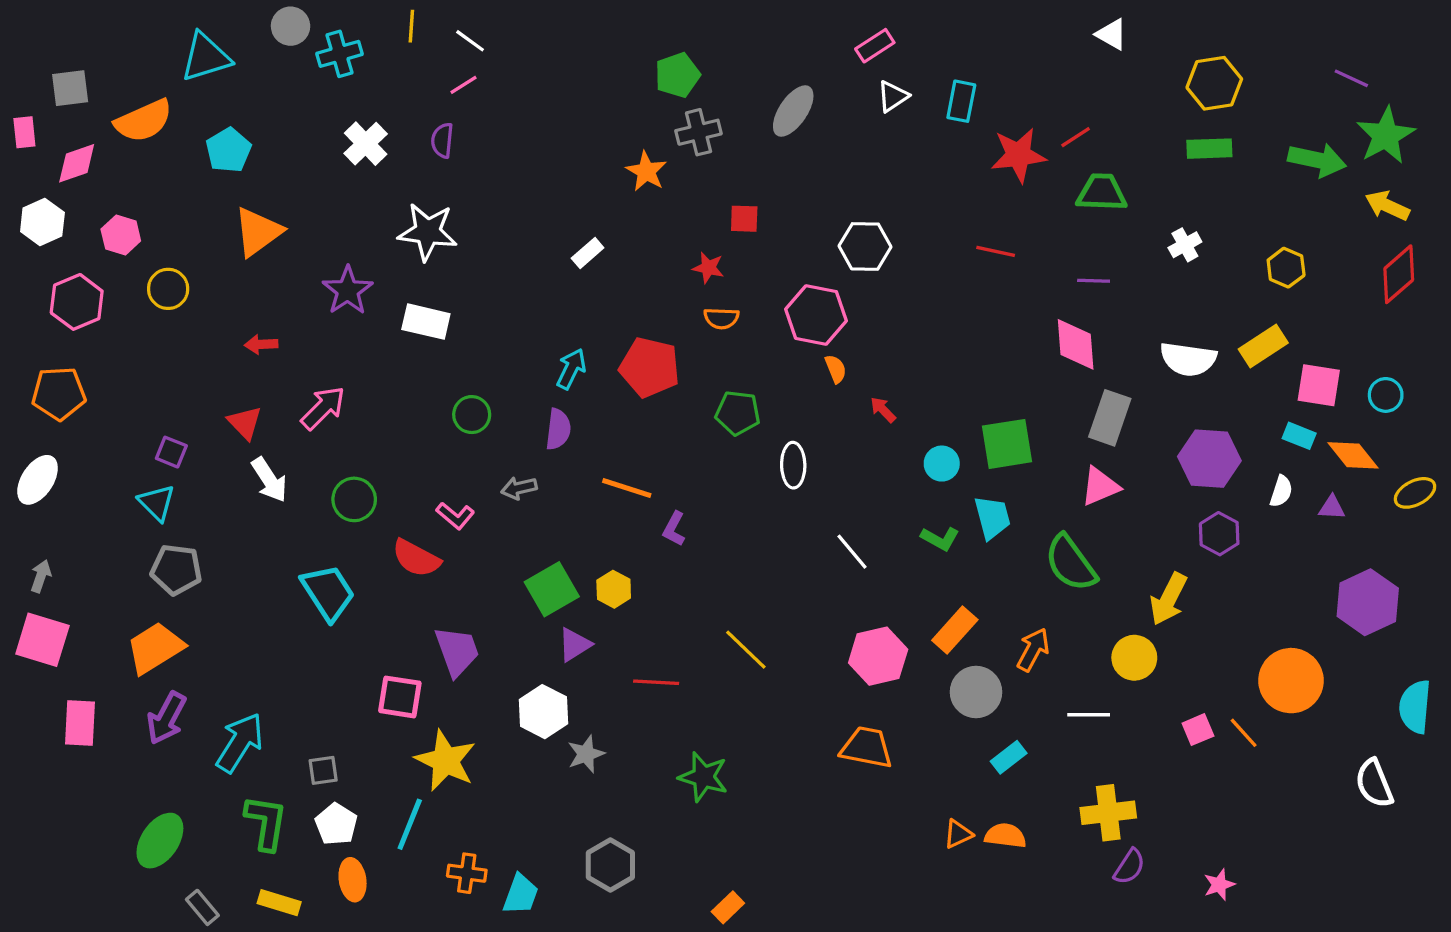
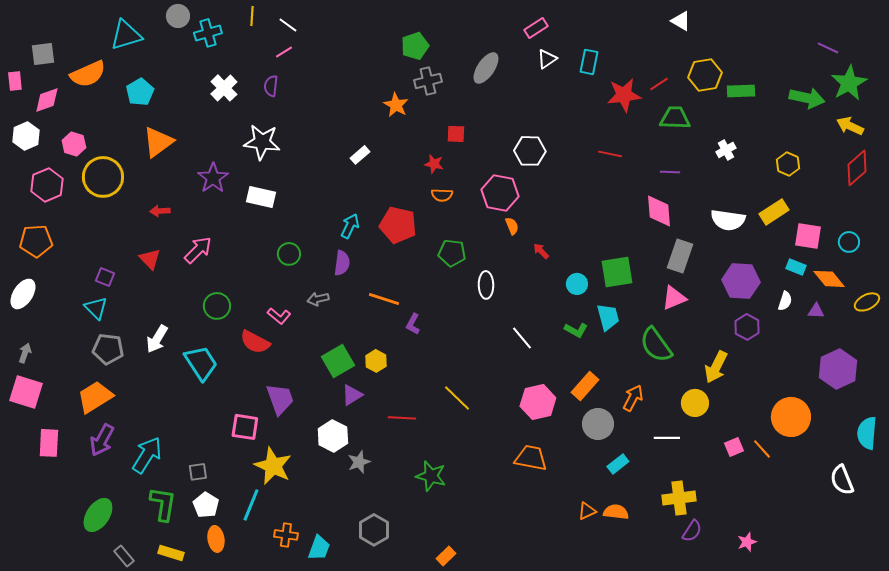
yellow hexagon: (1214, 83) -> (705, 75), moved
yellow circle: (168, 289) -> (103, 177), size x1.6
white arrow: (269, 480) -> (157, 339), moved, turned 64

